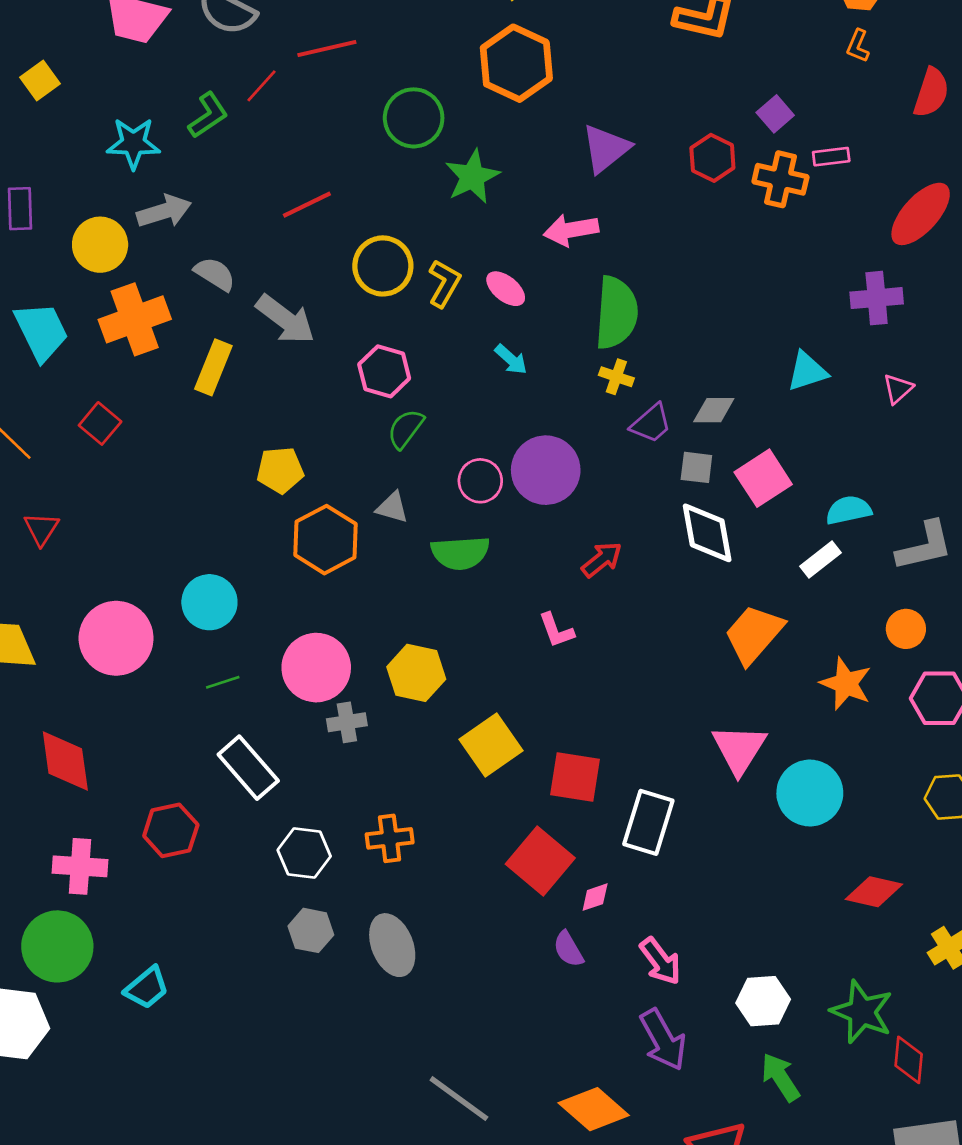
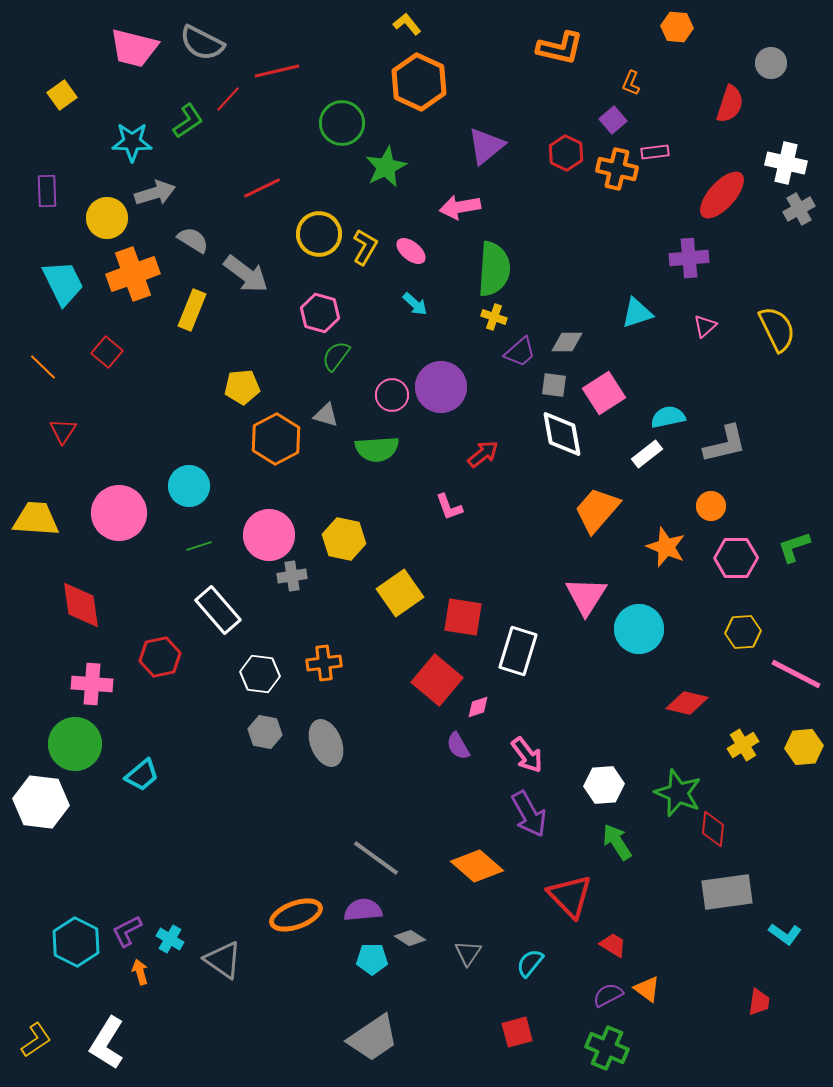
orange L-shape: (858, 46) -> (631, 83), moved

